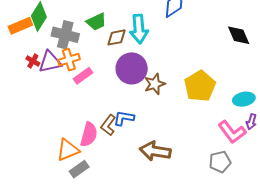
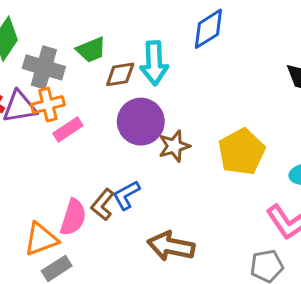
blue L-shape: (124, 118) -> (126, 195), turned -40

